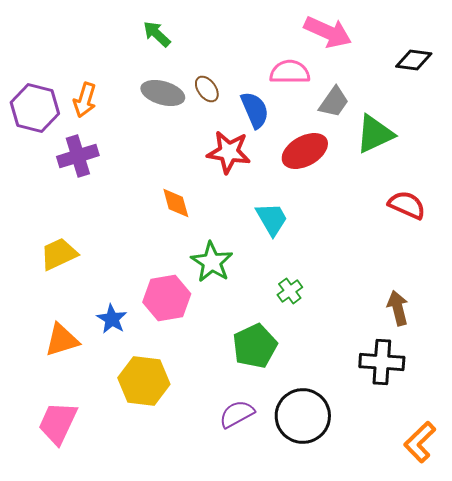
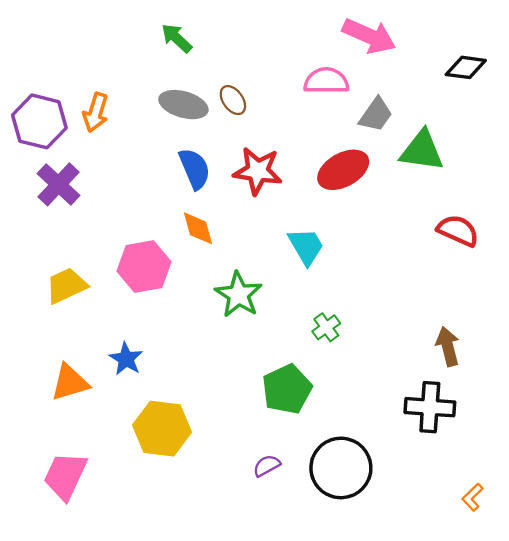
blue semicircle: (255, 110) -> (195, 169), moved
green triangle: (375, 134) -> (422, 151), turned 33
purple cross: (78, 156) -> (59, 184), moved, turned -30
pink hexagon: (167, 298) -> (144, 267), moved
purple semicircle: (237, 414) -> (267, 466), size x0.7
orange L-shape: (420, 442) -> (473, 497), size x0.6

